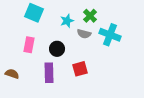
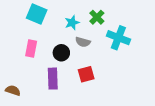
gray semicircle: (84, 34) -> (83, 42), moved
brown semicircle: (12, 74) -> (13, 90), moved

